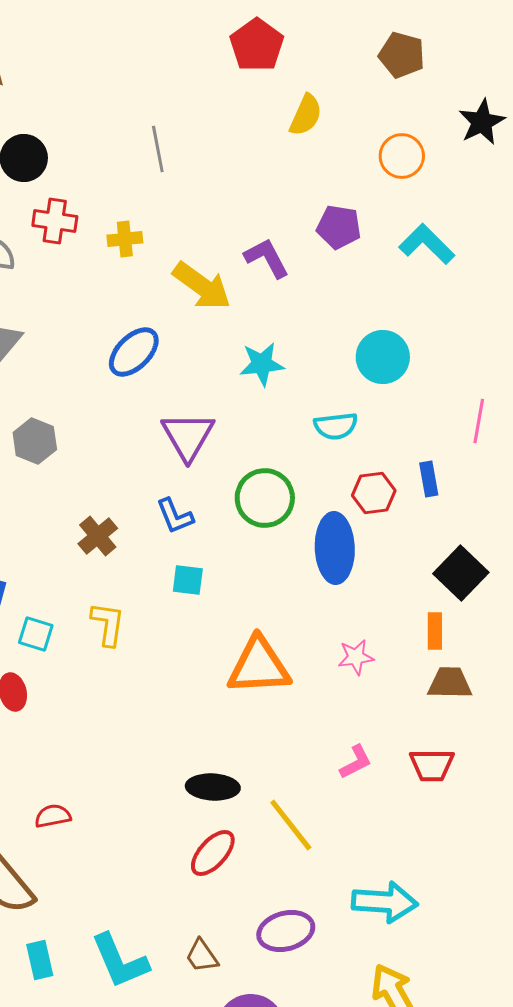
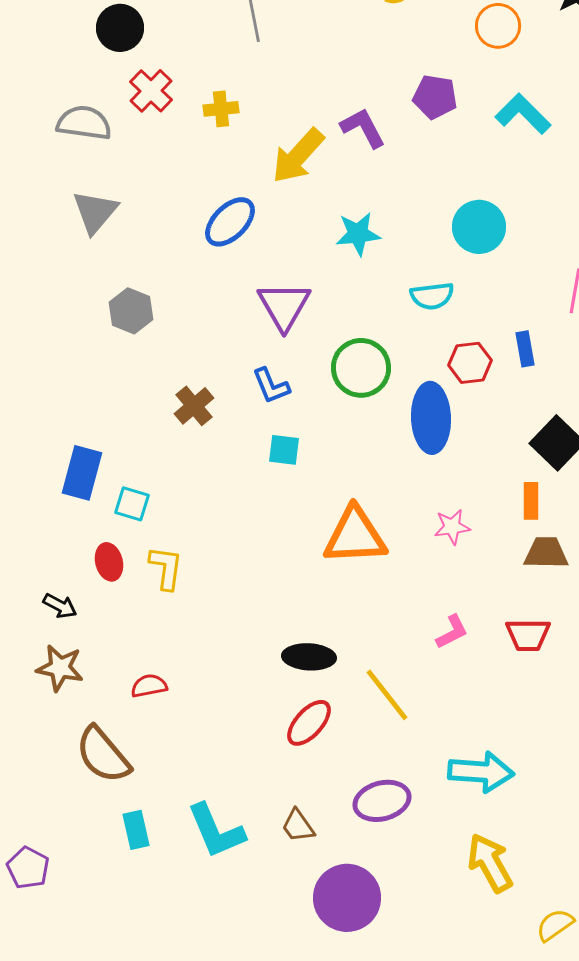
red cross: (55, 221) -> (151, 91), turned 36
yellow arrow: (202, 286) -> (298, 156), turned 96
yellow L-shape: (108, 624) -> (166, 568), moved

